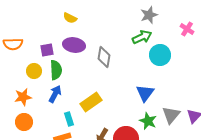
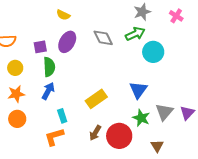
pink cross: (187, 29) -> (176, 16), moved
purple ellipse: (74, 45) -> (67, 42), turned -70
gray diamond: (104, 57) -> (103, 38), moved, turned -35
yellow circle: (34, 71) -> (15, 68), moved
yellow rectangle: (91, 102) -> (96, 99), moved

